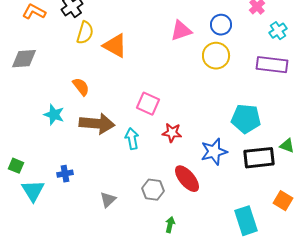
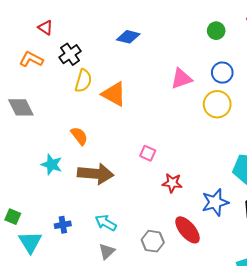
gray diamond: (24, 59) -> (21, 107), turned 68
pink square: (148, 104) -> (148, 153), size x0.7
cyan arrow: (132, 139) -> (106, 223), moved, turned -50

